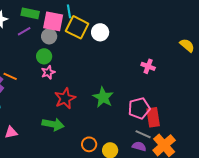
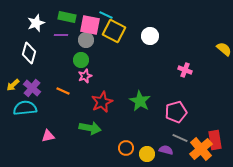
cyan line: (69, 11) -> (106, 15), turned -56
purple line: (24, 31) -> (61, 35), turned 32
white circle: (100, 32) -> (150, 36), moved
orange line: (10, 76) -> (63, 91), moved
red rectangle: (153, 117) -> (215, 140), moved
purple semicircle: (139, 146) -> (166, 150), moved

